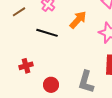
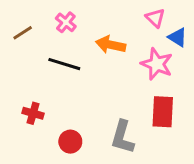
orange arrow: (78, 20) -> (111, 45), turned -120
red cross: (26, 66) -> (33, 113), turned 32

